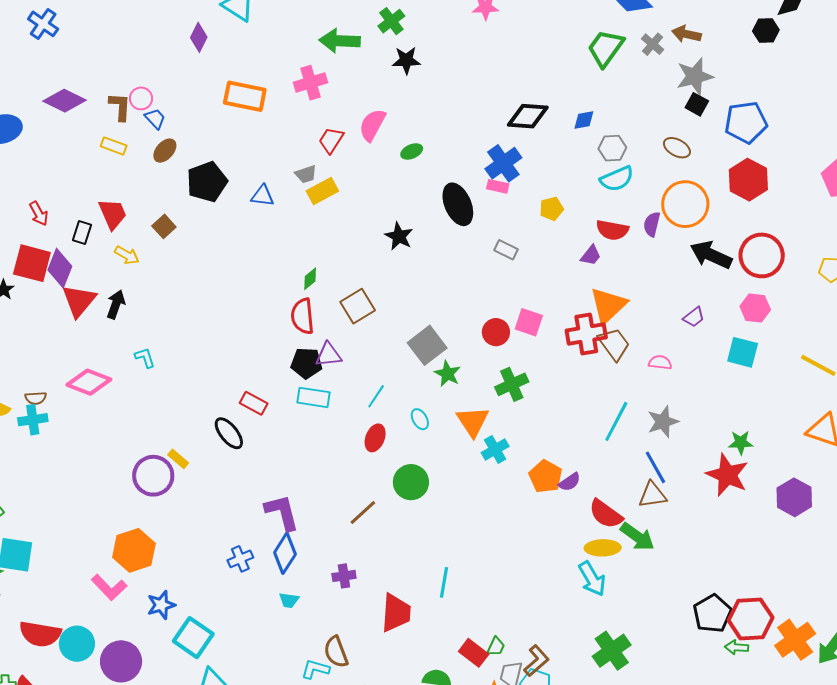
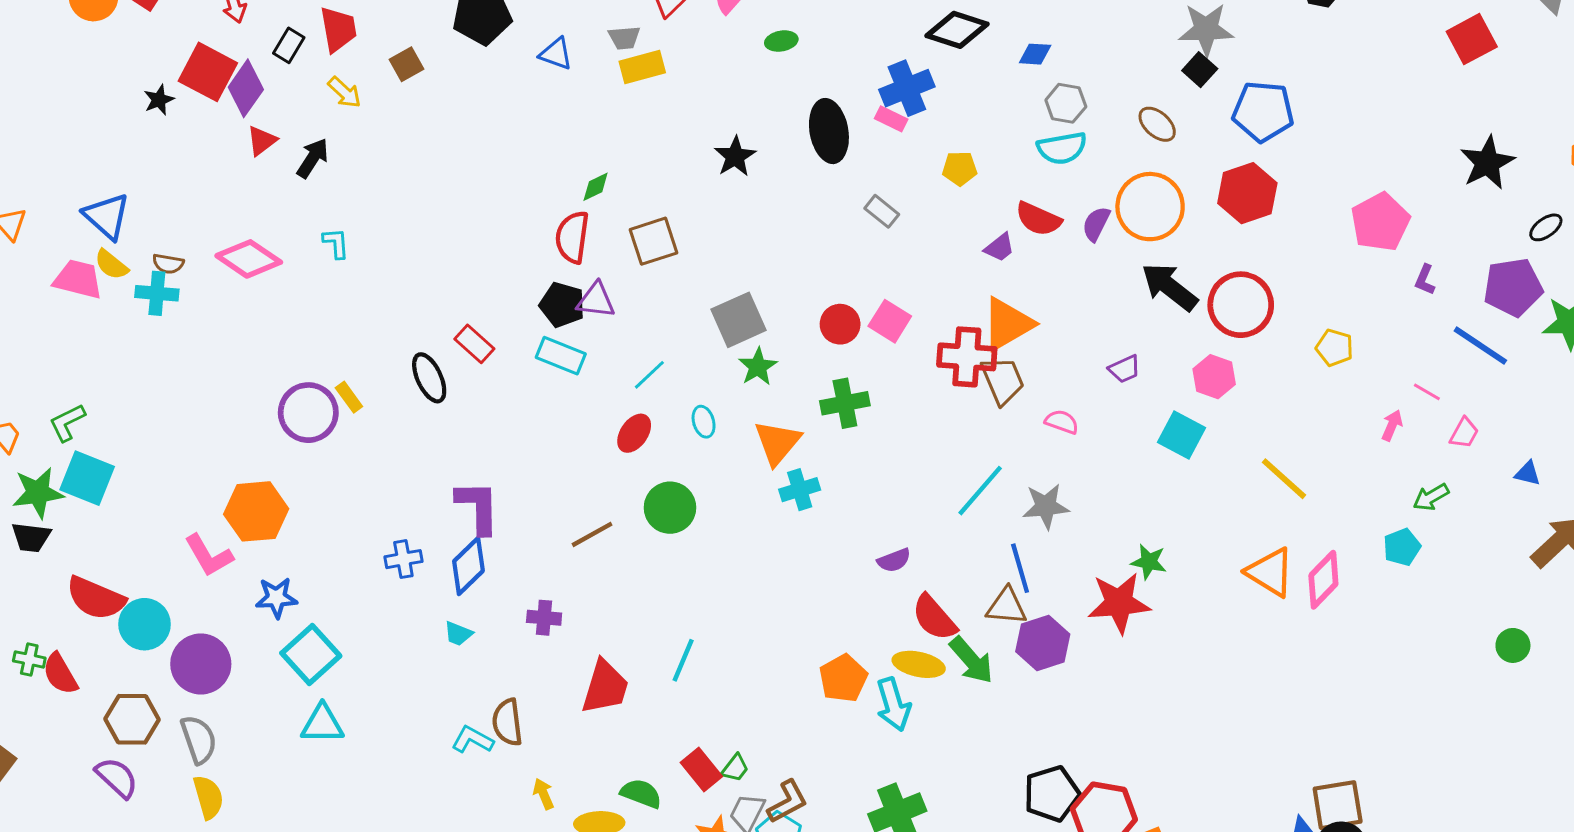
red triangle: (79, 301) -> (262, 141), size x0.6
red star: (727, 475) -> (1119, 603), turned 30
orange pentagon: (546, 476) -> (843, 678), moved
purple hexagon: (794, 497) -> (1043, 643), moved

